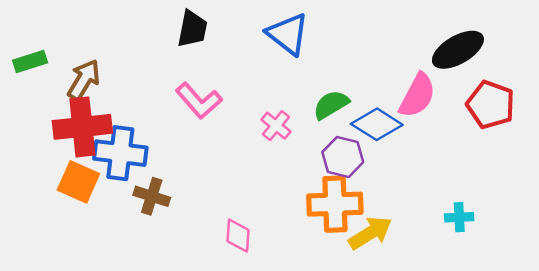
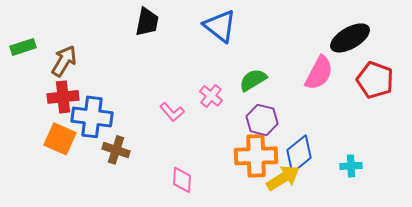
pink L-shape: (199, 101) -> (172, 112), moved, size x0.7
blue diamond: (377, 124) -> (299, 154), moved, turned -72
red cross: (82, 127) -> (63, 97), size x0.7

